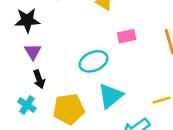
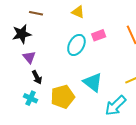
cyan ellipse: (93, 61) -> (76, 45), moved, turned -30
cyan triangle: (110, 96) -> (93, 82), turned -35

